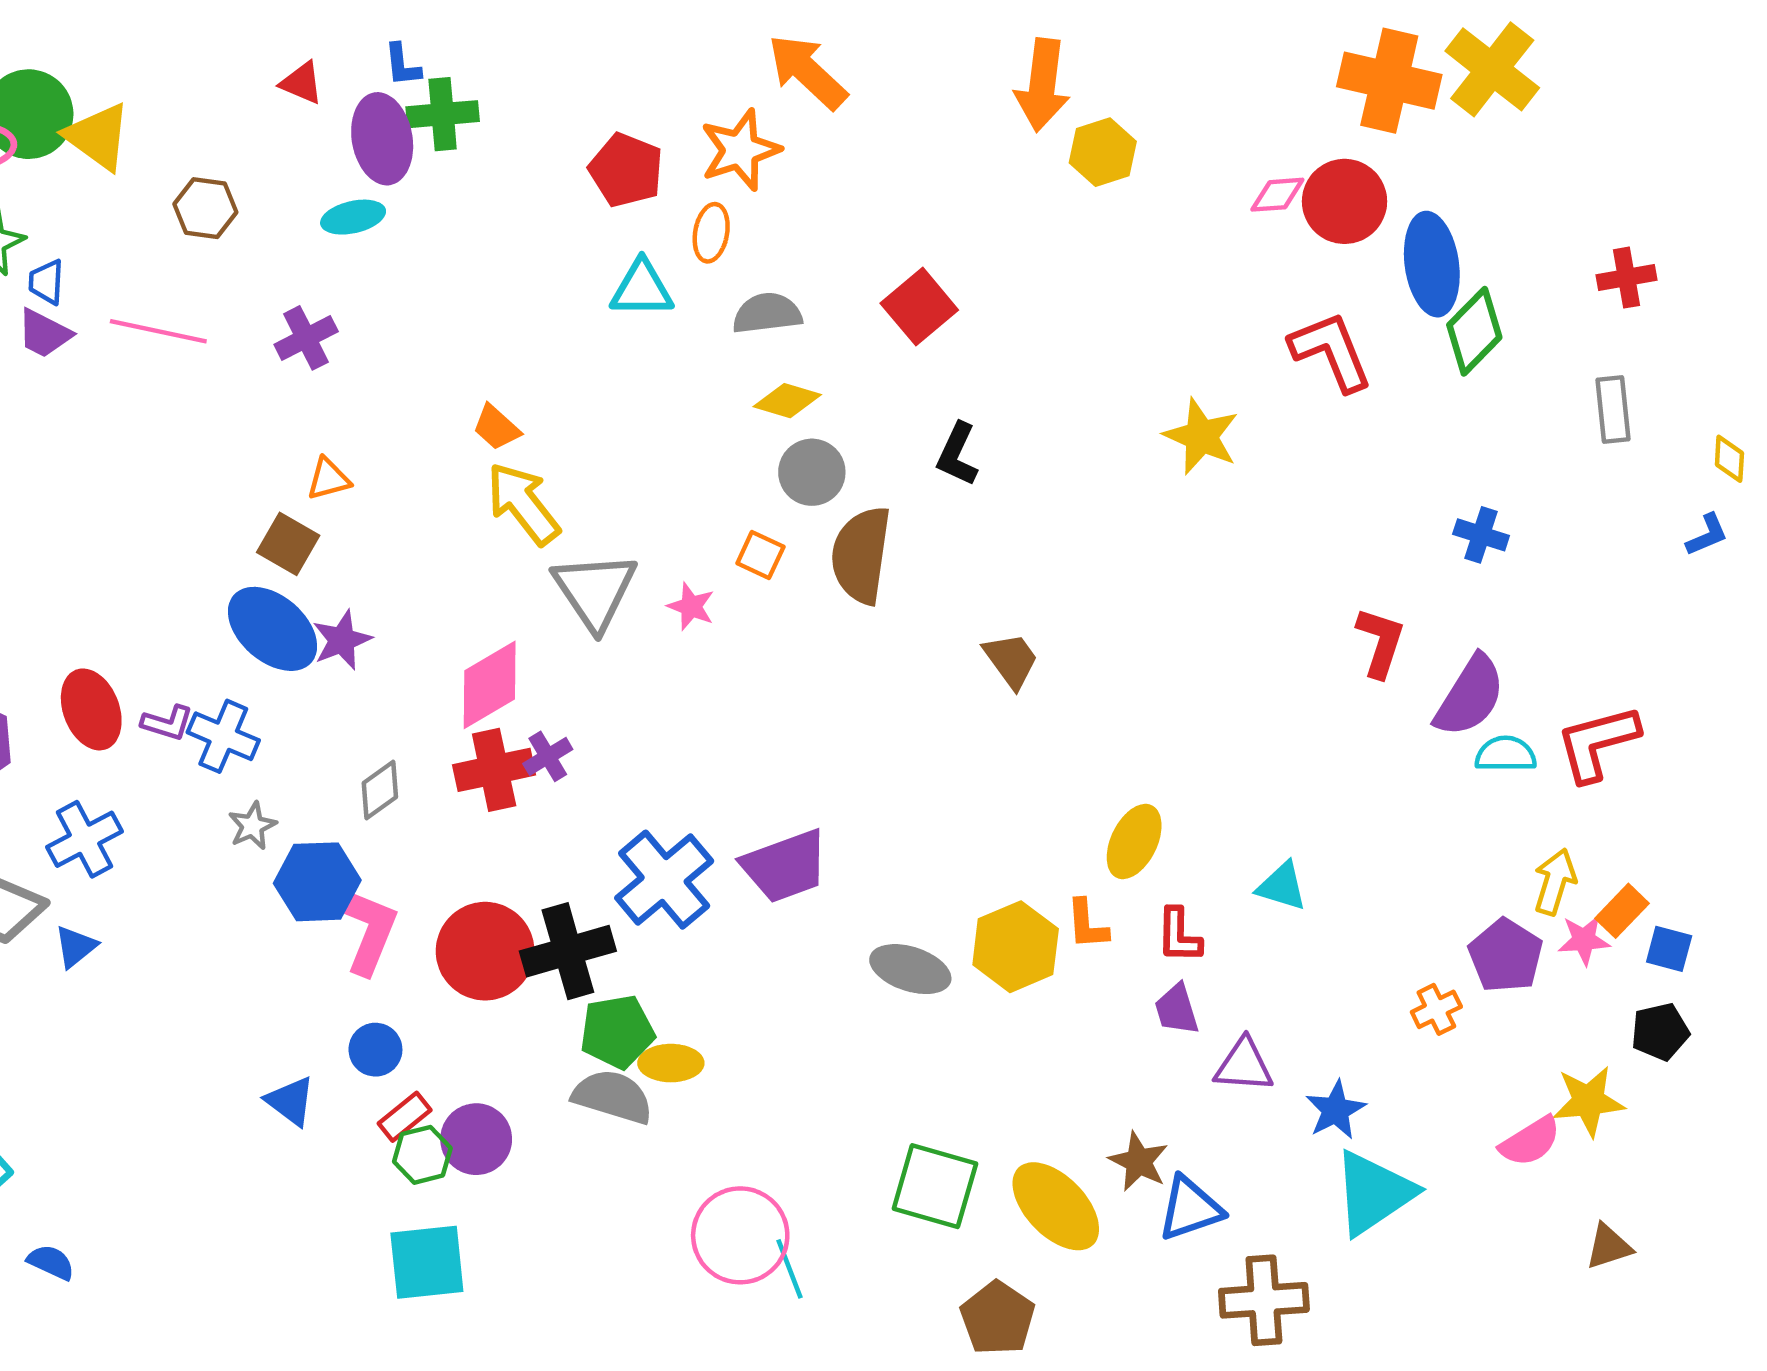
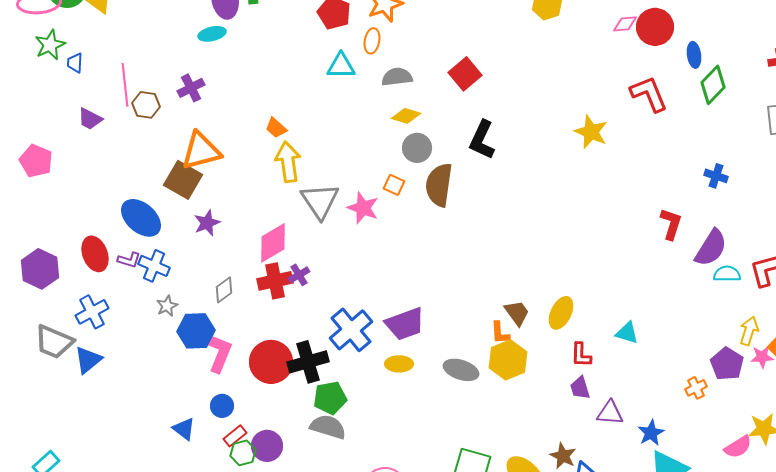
brown hexagon: (205, 208) -> (146, 105), moved
blue ellipse: (1432, 264) -> (694, 55), size x0.6
pink line: (158, 331) -> (125, 85), turned 72
purple trapezoid: (44, 333) -> (90, 119), moved
black L-shape: (957, 454) -> (482, 140), size x1.4
orange triangle: (328, 479) -> (201, 151), size x2.0
yellow arrow: (523, 504) -> (288, 162), turned 30
brown square: (288, 544) -> (183, 180), size x1.4
pink star: (691, 606) -> (363, 208), size x1.5
blue ellipse: (273, 629) -> (141, 218), moved
brown trapezoid: (1011, 660) -> (517, 313), moved
orange L-shape: (1087, 924) -> (500, 333), moved
blue triangle: (76, 947) -> (88, 360), size x1.4
yellow ellipse: (671, 1063) -> (399, 364), moved

